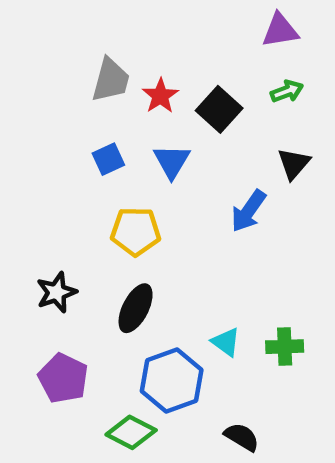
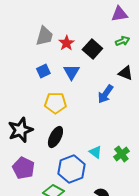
black triangle: (294, 164) -> (125, 73), turned -49
black star: (56, 292) -> (20, 130), size x1.4
green cross: (285, 347) -> (121, 154), turned -35

